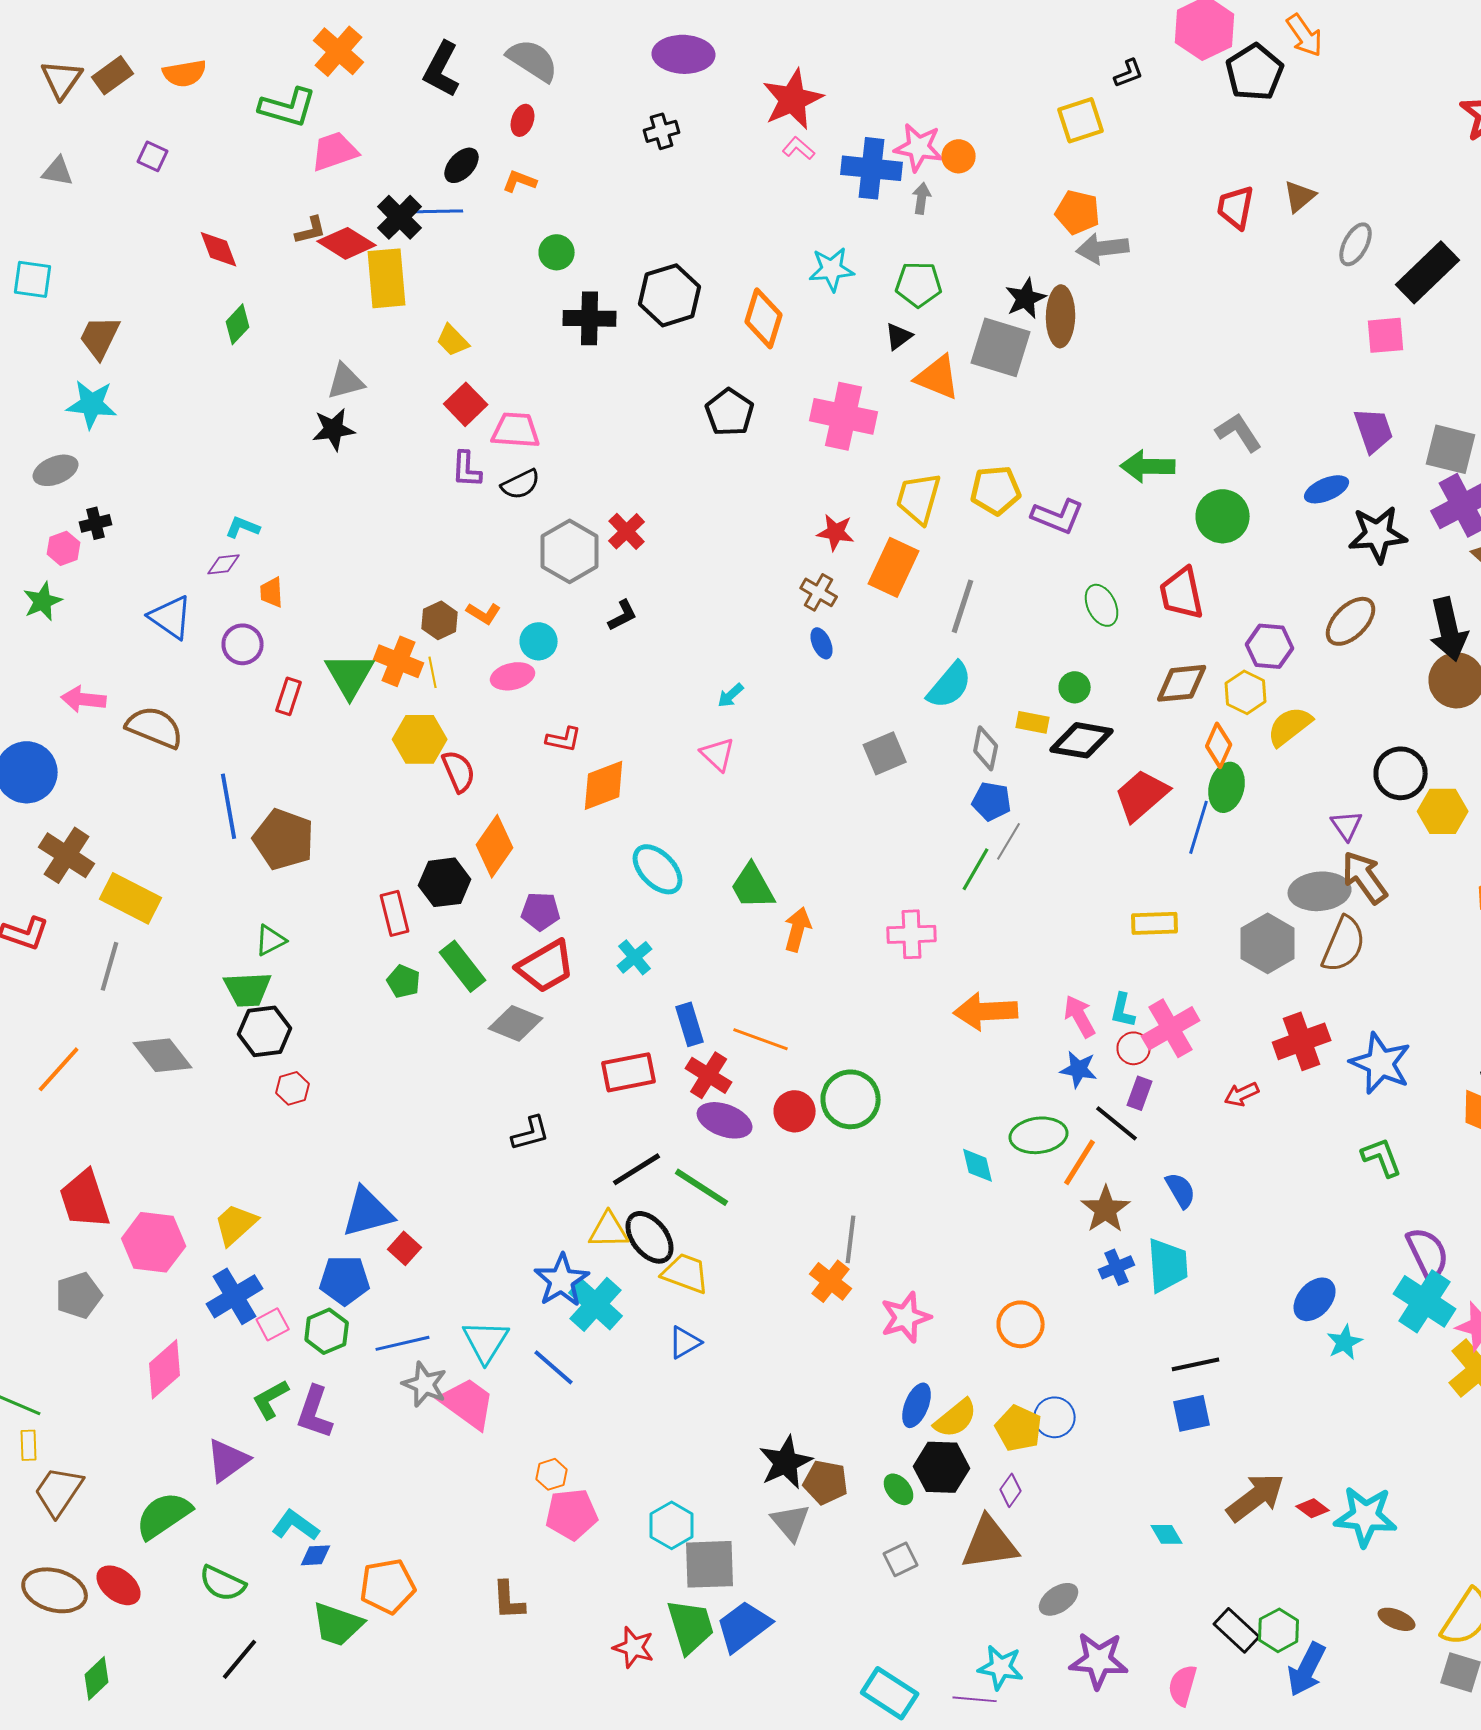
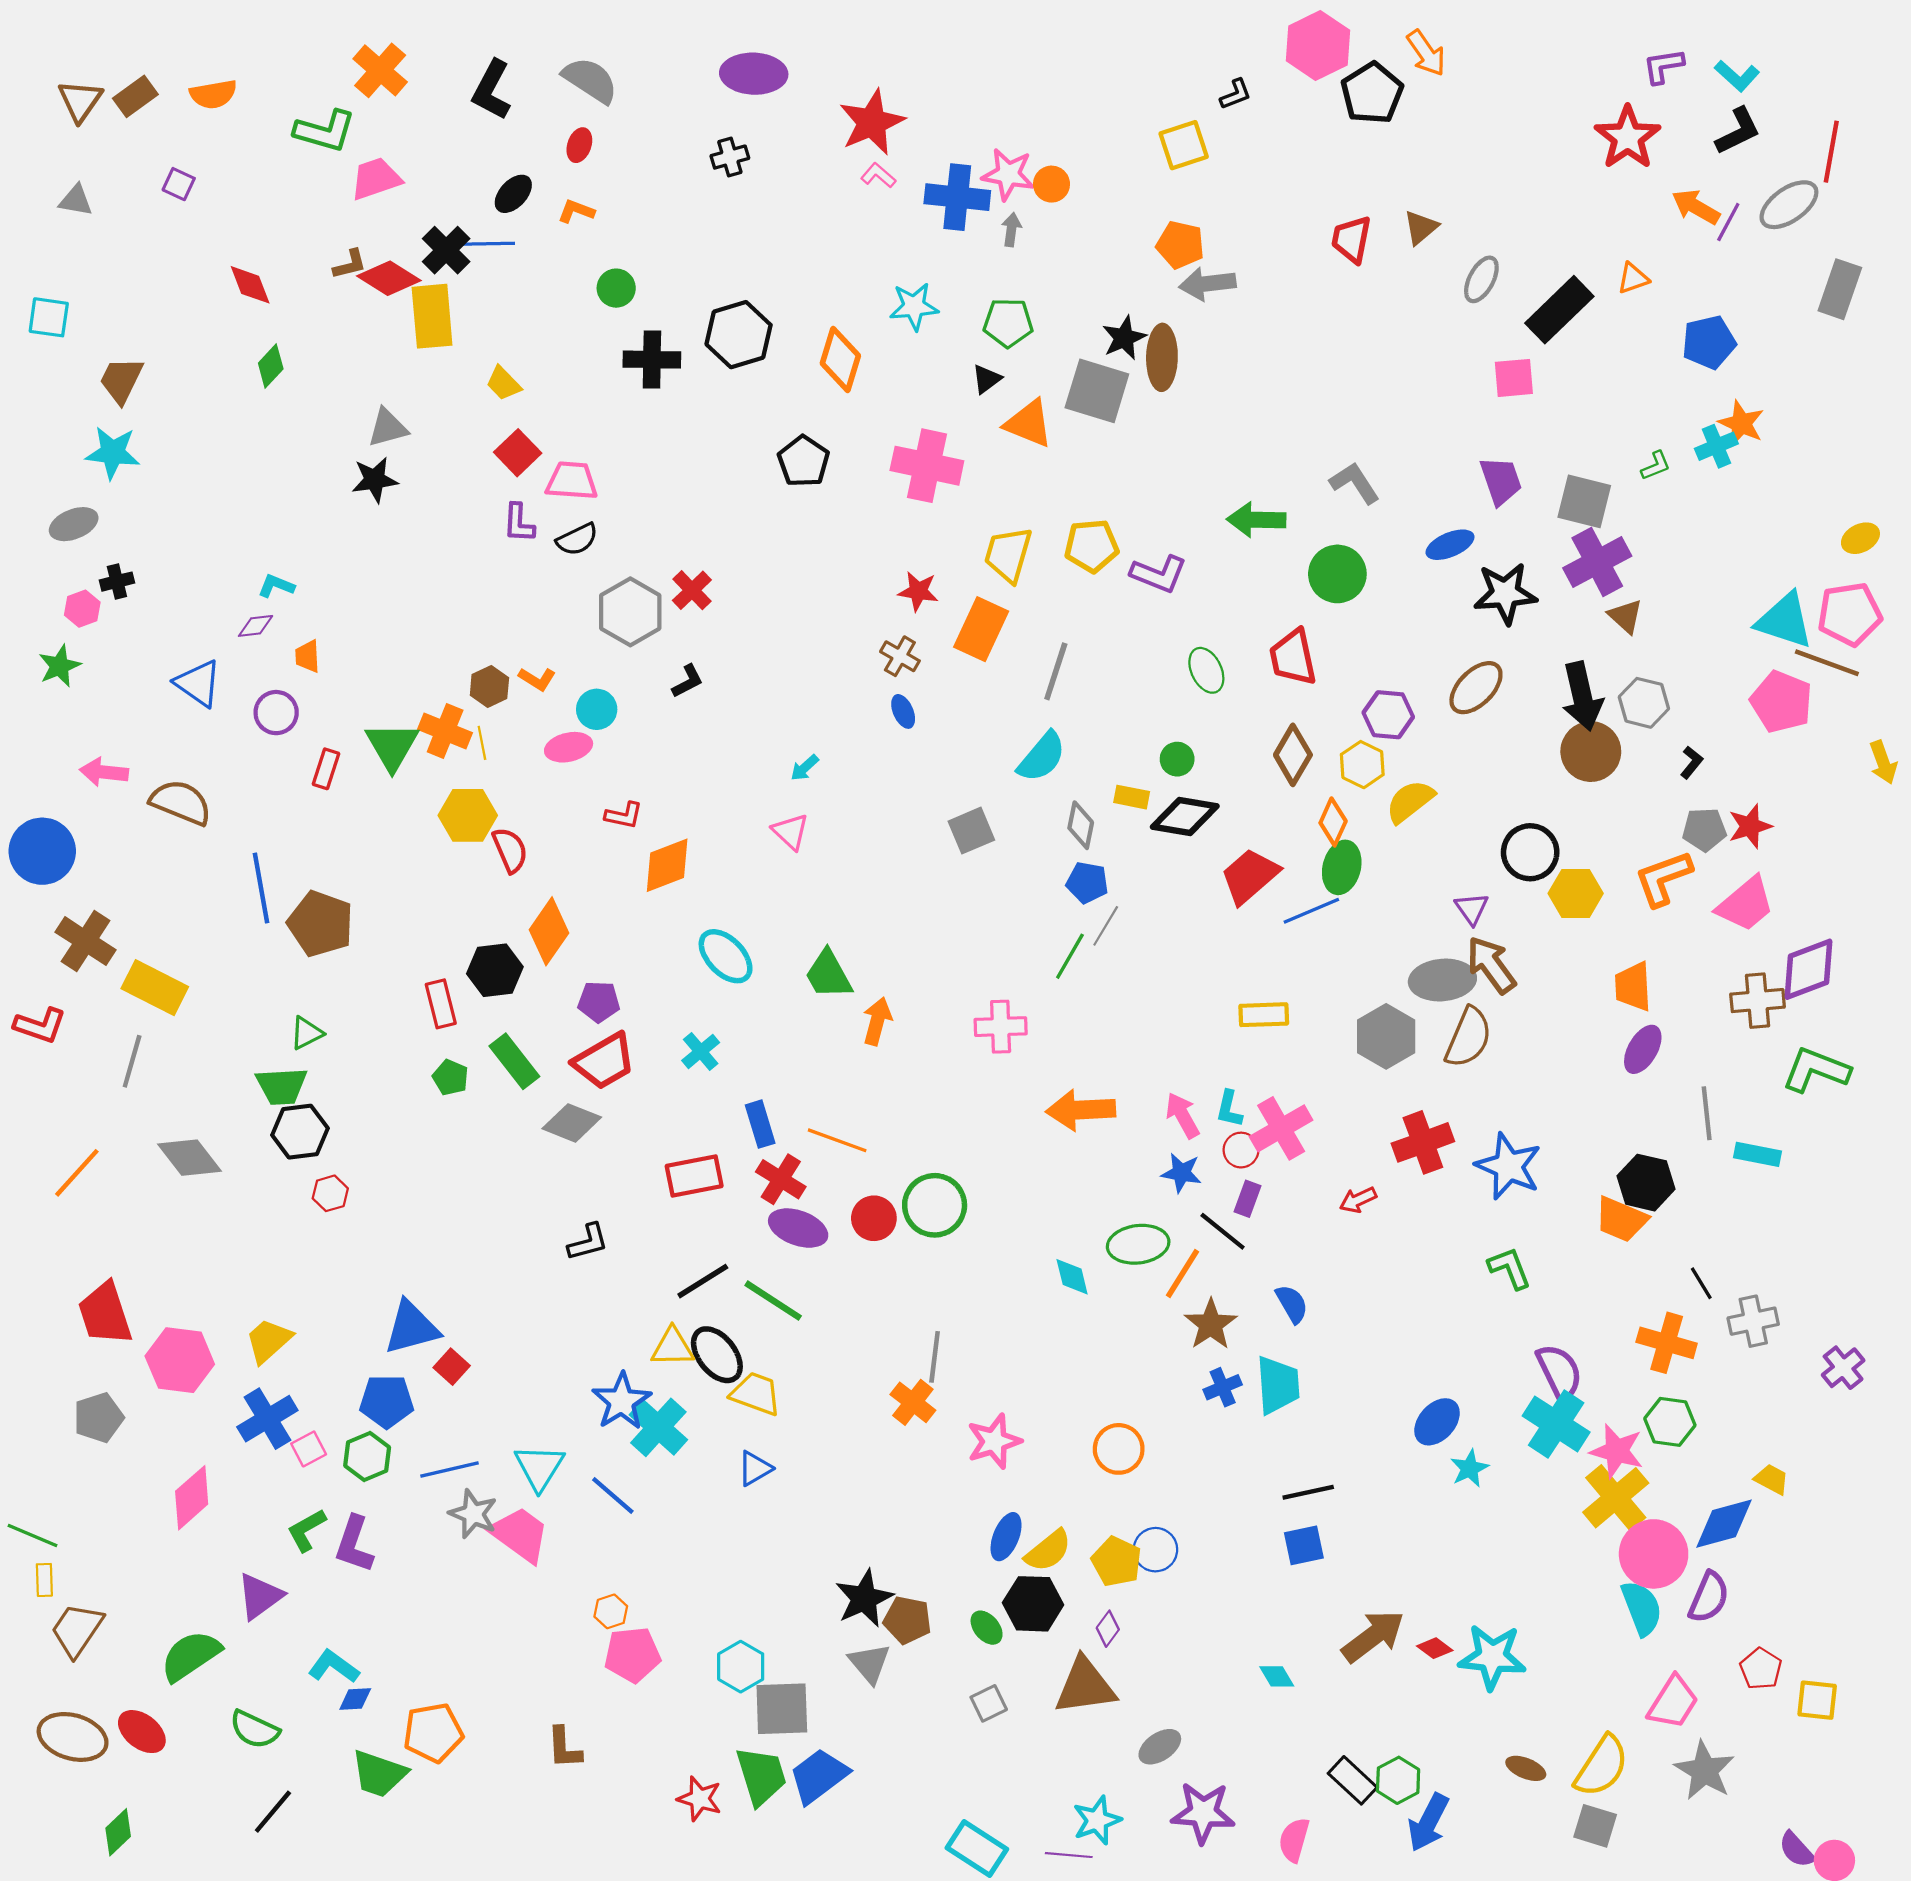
brown diamond: (1182, 683) -> (1293, 755), turned -54
blue line: (1199, 827) -> (1311, 911), turned 50
cyan star: (1001, 1667) -> (1097, 1820), turned -30

